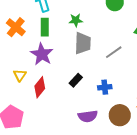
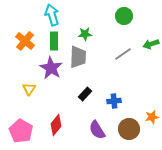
gray trapezoid: (83, 43) -> (78, 57), moved
gray line: (114, 52) -> (123, 54), moved
red diamond: (40, 87) -> (56, 125), moved
purple semicircle: (88, 116) -> (97, 130), turned 66

